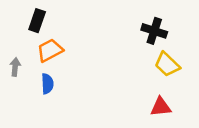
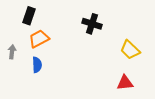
black cross: (154, 31) -> (92, 24), moved

